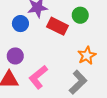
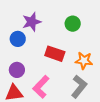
red rectangle: (57, 26) -> (55, 54), moved
orange star: (87, 56) -> (84, 61), turned -30

